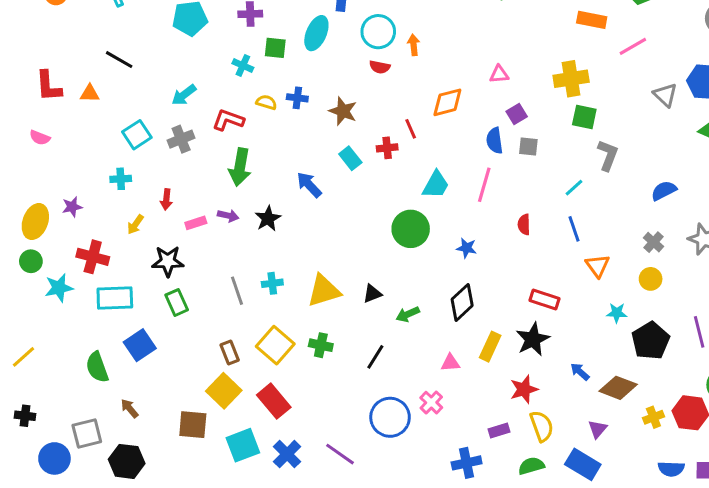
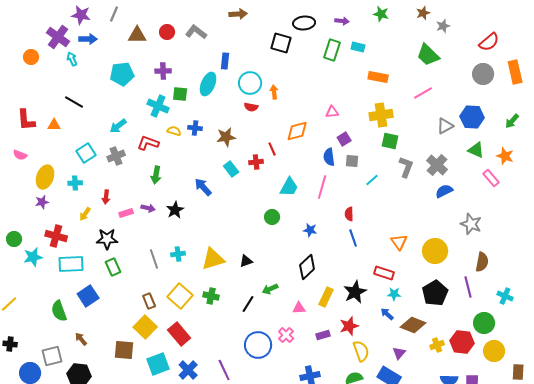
orange rectangle: (592, 20) -> (378, 77), moved
cyan cross: (243, 66) -> (158, 106), size x1.5
gray triangle: (665, 95) -> (445, 126), turned 48
brown star: (343, 111) -> (226, 137), turned -30
green arrow: (240, 167) -> (156, 175), size x0.7
cyan line: (574, 188) -> (372, 180), moved
yellow ellipse: (35, 222) -> (45, 177), moved
green circle: (411, 229) -> (272, 217), size x0.6
blue line: (574, 229) -> (353, 238), moved
gray cross: (653, 242) -> (437, 165), moved, size x1.5
yellow circle: (651, 279) -> (435, 251), size x1.6
red rectangle: (545, 300) -> (384, 273), moved
cyan star: (617, 313) -> (394, 294), moved
green arrow: (408, 314) -> (270, 289), moved
purple rectangle: (499, 431) -> (323, 335), moved
purple line: (340, 454) -> (224, 370), turned 30

